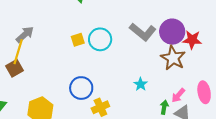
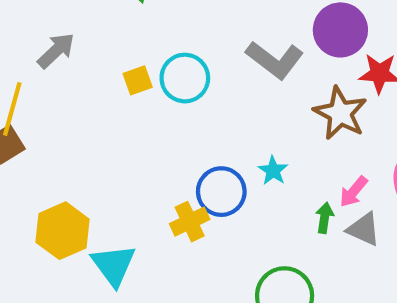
purple circle: (172, 32) -> (340, 30), moved
gray arrow: (25, 35) -> (56, 51), moved
blue circle: (81, 88) -> (221, 192), moved

